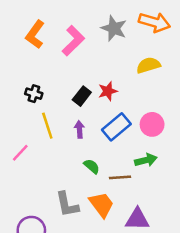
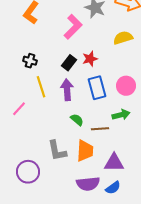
pink L-shape: (73, 41) -> (73, 27), moved
blue rectangle: (116, 127) -> (97, 88), turned -65
purple arrow: (79, 129) -> (67, 90), size x1.5
orange trapezoid: (102, 204) -> (85, 151), turned 40

